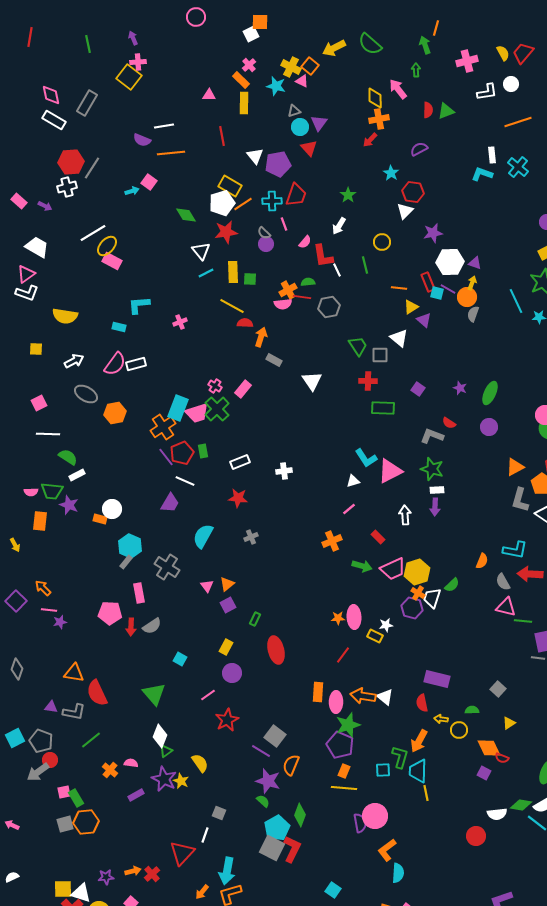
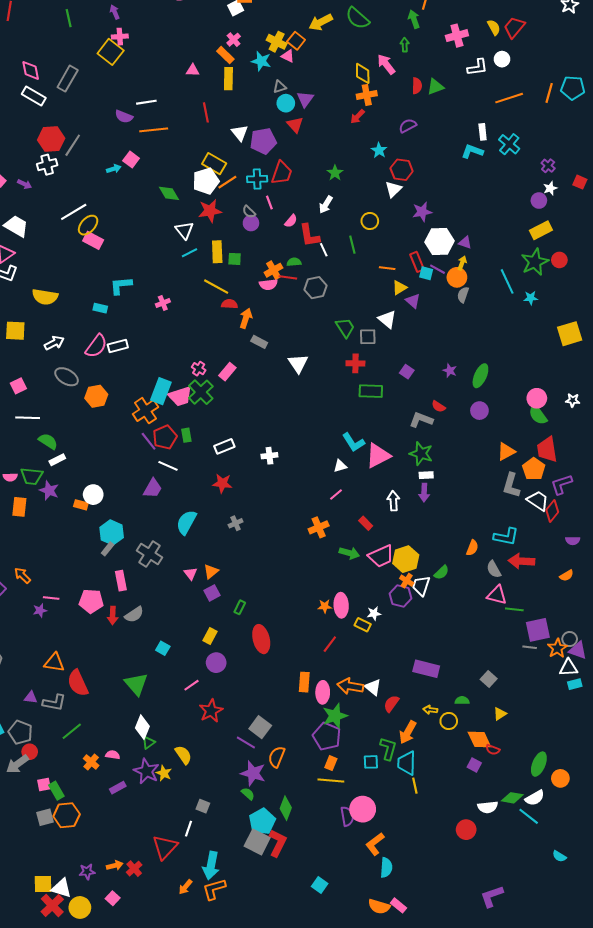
yellow square: (36, 349) -> (15, 331), size x1.5
pink line: (49, 610) -> (51, 598), moved
red semicircle: (422, 703) -> (391, 704), moved, turned 48

